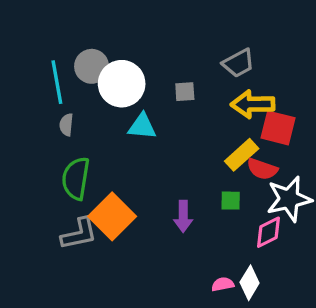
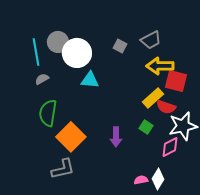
gray square: (185, 92) -> (120, 46), moved, turned 32
gray semicircle: (66, 125) -> (42, 79), turned 56
green square: (231, 201) -> (146, 127), turned 32
gray L-shape: (79, 234) -> (63, 169), moved

